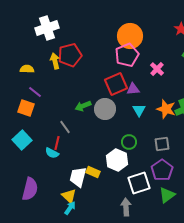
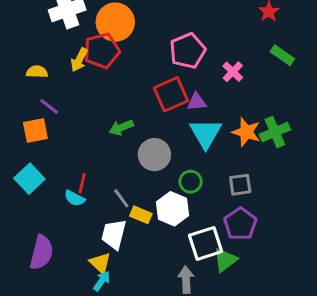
orange circle: (130, 36) -> (115, 22), moved
yellow arrow: (55, 61) -> (79, 60), turned -140
orange square: (26, 108) -> (35, 130), turned -30
gray circle: (105, 109) -> (154, 155), moved
cyan triangle: (139, 110) -> (206, 134), size x1.6
gray line: (65, 127) -> (121, 198), moved
yellow rectangle: (93, 172) -> (141, 215), moved
green triangle: (167, 195) -> (225, 260), moved

